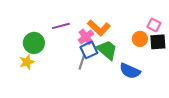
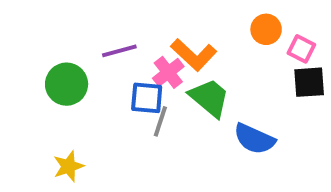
orange circle: (140, 39) -> (266, 29), moved
blue square: (89, 50) -> (147, 98), moved, turned 30
yellow star: (27, 62) -> (68, 166), moved

